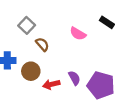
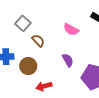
purple semicircle: (74, 78) -> (68, 60), moved
red arrow: (51, 84) -> (44, 86), moved

